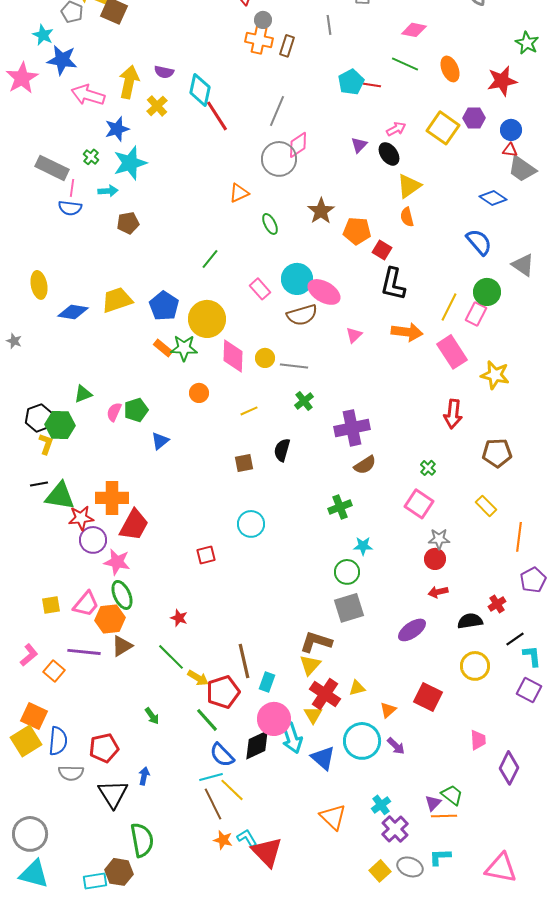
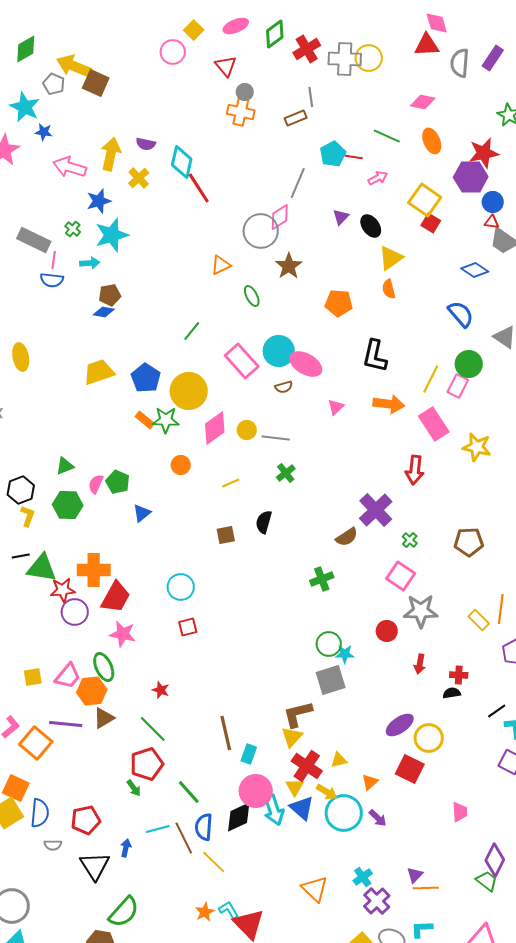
pink diamond: (414, 30) -> (423, 102), moved
cyan star: (43, 35) -> (25, 107), size x1.4
brown rectangle: (287, 46) -> (296, 118), moved, turned 50
blue star: (62, 60) -> (44, 132), size x0.6
gray line: (277, 111) -> (298, 183), moved
purple hexagon: (474, 118) -> (471, 177), moved, size x1.5
pink arrow: (396, 129) -> (378, 178), moved
brown star: (321, 211) -> (289, 266), moved
red square: (382, 250) -> (431, 223), moved
pink rectangle: (260, 289) -> (242, 361), size x1.6
blue diamond: (73, 312) -> (104, 312), moved, size x0.7
brown semicircle: (302, 315) -> (284, 387), size x0.6
pink diamond: (233, 356) -> (215, 428), turned 52
green pentagon: (136, 410) -> (118, 482), turned -30
red arrow: (453, 414) -> (415, 470), moved
green hexagon: (60, 425) -> (68, 505), moved
purple cross: (352, 428) -> (376, 510), moved, turned -32
brown pentagon: (497, 453) -> (469, 542), moved
yellow rectangle: (486, 506) -> (479, 620), moved
cyan circle: (251, 524) -> (181, 587), moved
gray star: (439, 539) -> (421, 611), size x1.6
cyan star: (363, 546) -> (345, 654), moved
red circle: (435, 559) -> (387, 631), moved
pink star: (117, 562) -> (123, 634), moved
red arrow: (438, 592) -> (420, 664), turned -66
red cross: (497, 604) -> (459, 675), moved, turned 36
black semicircle: (470, 621) -> (452, 693), size x0.7
purple ellipse: (412, 630) -> (400, 725), moved
brown L-shape: (316, 642) -> (298, 714), turned -32
yellow circle: (475, 666) -> (429, 738), moved
orange square: (54, 671) -> (36, 743), size x1.5
yellow arrow: (198, 678) -> (327, 792), moved
red pentagon: (223, 692) -> (147, 764), moved
blue semicircle: (222, 755) -> (204, 827), turned 48
blue triangle: (323, 758) -> (302, 808), moved
purple diamond: (509, 768) -> (495, 860), moved
gray semicircle: (71, 773) -> (53, 845), size x0.7
cyan line: (211, 777) -> (158, 829), moved
green trapezoid: (452, 795) -> (487, 881), moved
brown line: (213, 804) -> (184, 838), moved
green semicircle: (142, 840) -> (124, 912), turned 52
orange star: (223, 840) -> (205, 912), turned 30

